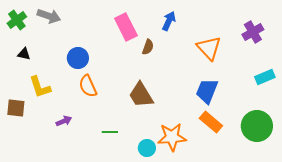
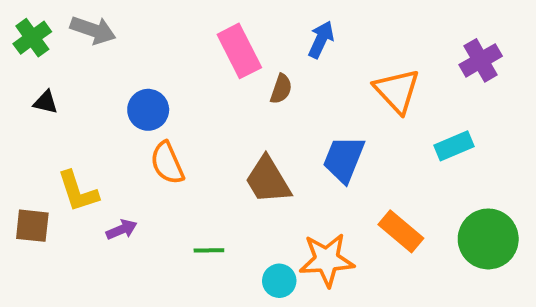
cyan rectangle: (265, 77) -> (454, 146), moved
yellow L-shape: (40, 87) -> (78, 191), moved
blue trapezoid: (207, 91) -> (344, 159), moved
brown square: (16, 108) -> (32, 226), moved

